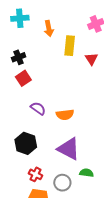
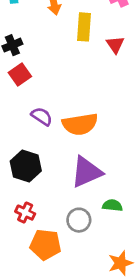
orange semicircle: (65, 115) -> (80, 124), size x1.4
purple triangle: (69, 149) -> (86, 172), turned -50
red cross: (35, 174) -> (25, 213), moved

